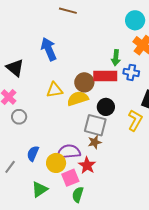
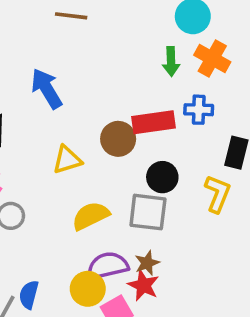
green arrow: (116, 58) -> (171, 61), moved
yellow semicircle: (78, 99) -> (91, 216), moved
brown star: (95, 142) -> (147, 263), moved
blue semicircle: (33, 153) -> (29, 295), moved

